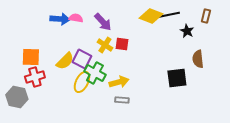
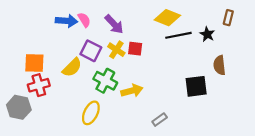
black line: (168, 15) -> (178, 35), moved
pink semicircle: (76, 18) -> (84, 20), turned 48
purple square: (82, 59) -> (91, 51), moved
yellow ellipse: (82, 82) -> (91, 113), moved
gray rectangle: (122, 100) -> (160, 120), moved, turned -40

